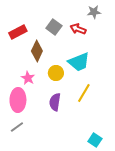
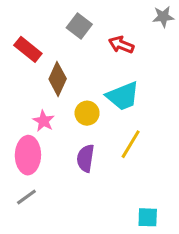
gray star: (94, 12) -> (163, 17), moved
gray square: (54, 27) -> (79, 26), moved
red rectangle: (18, 32) -> (28, 49), turned 66
cyan square: (95, 140) -> (148, 217), turned -32

